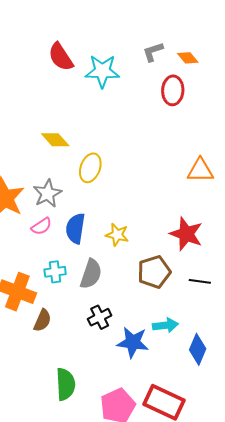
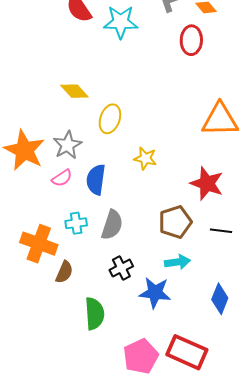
orange triangle: (200, 170) -> (220, 120), size x1.4
yellow star: (117, 235) -> (145, 158), moved
cyan arrow: (165, 325) -> (177, 262), moved
green semicircle: (65, 384) -> (95, 314), moved

